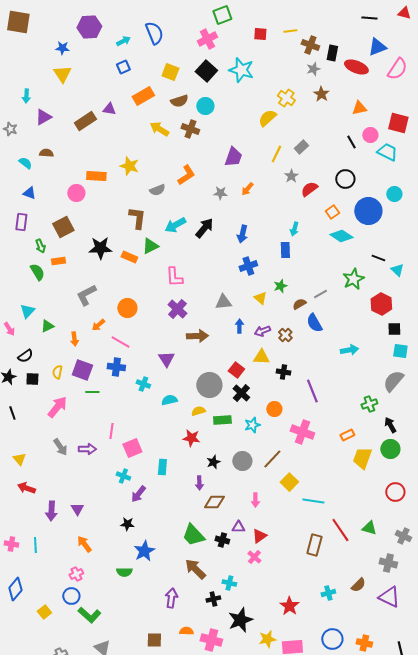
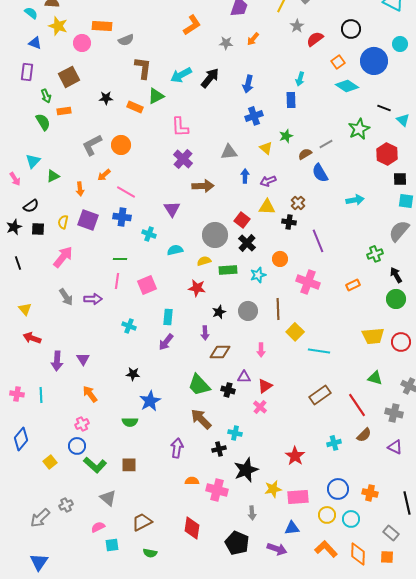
yellow star: (129, 166) -> (58, 26), moved
gray semicircle: (157, 190) -> (126, 40), moved
black star: (100, 248) -> (106, 98), size x0.6
orange circle: (127, 308) -> (121, 145), moved
brown cross: (285, 335) -> (298, 203), moved
green line: (92, 392) -> (120, 259), moved
pink square: (132, 448) -> (147, 285), moved
yellow trapezoid: (362, 458) -> (373, 336), moved, turned -115
brown line: (272, 459) -> (278, 309), turned -45
purple arrow: (138, 494) -> (166, 342), moved
red line: (340, 530) -> (357, 405), moved
brown rectangle: (314, 545) -> (320, 395), turned 40
purple triangle: (389, 597) -> (395, 447), size x0.7
brown square: (154, 640) -> (129, 465), moved

